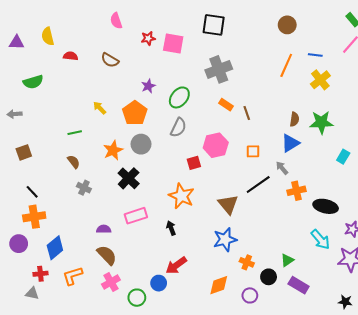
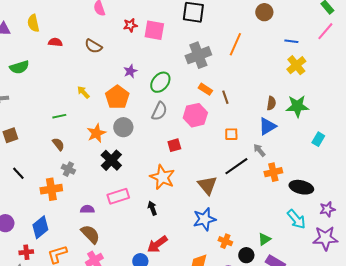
orange line: (286, 65) -> (235, 44), moved
pink hexagon: (216, 145) -> (195, 115), moved
orange cross: (34, 217) -> (51, 189), moved

